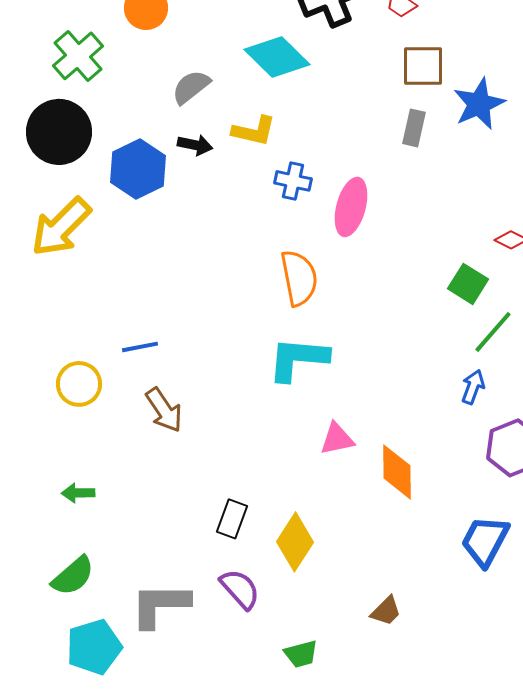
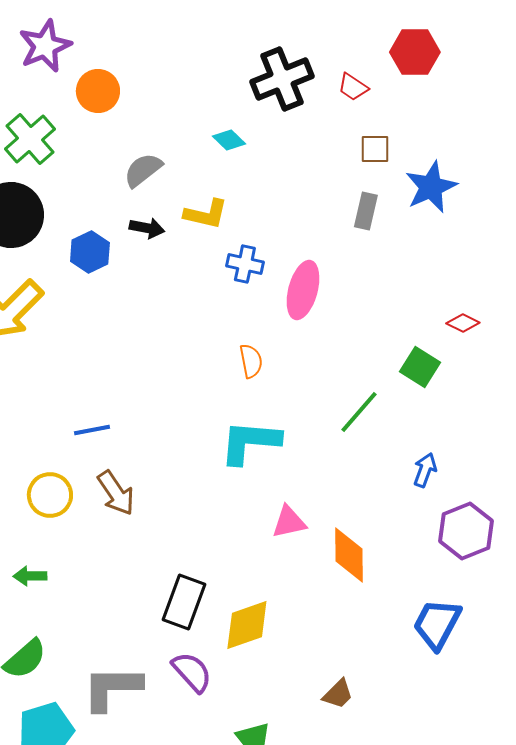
cyan diamond: (277, 57) -> (229, 140), size x0.5
brown square: (423, 66) -> (375, 149), size x0.7
blue hexagon: (138, 169) -> (90, 252), size x0.7
orange semicircle: (299, 278) -> (251, 361), size x0.6
green line: (493, 332) -> (359, 412), moved
yellow circle: (79, 384) -> (50, 495), moved
black rectangle: (232, 519) -> (184, 602), size x1.4
yellow diamond: (295, 542) -> (247, 625), turned 38

